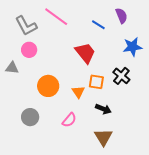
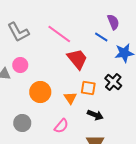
pink line: (56, 17) -> (59, 34), moved
blue line: (98, 25) -> (101, 37), moved
pink circle: (29, 50) -> (20, 65), moved

